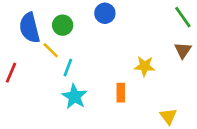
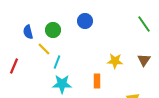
blue semicircle: (30, 28) -> (28, 32), size x0.6
brown triangle: (183, 50) -> (144, 60), moved
cyan star: (74, 97) -> (62, 84), turned -30

